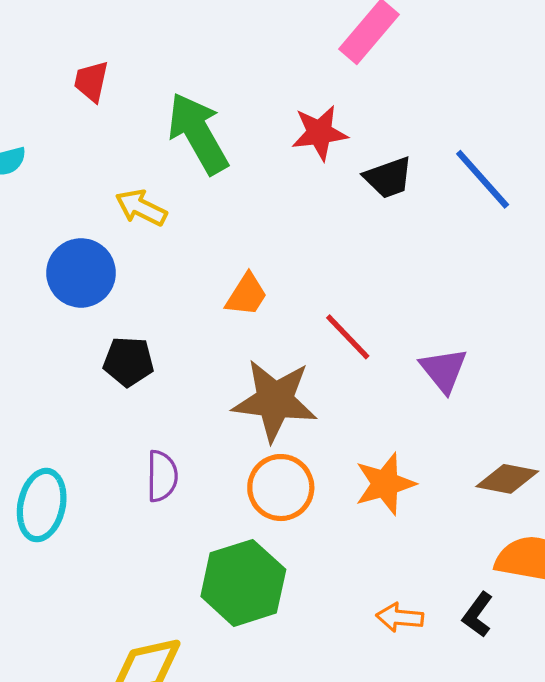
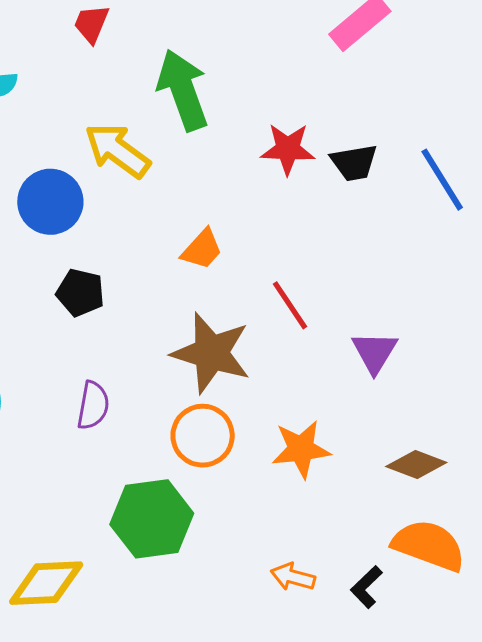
red star: (320, 133) -> (288, 149), moved
yellow arrow: (141, 208) -> (117, 150), size x1.4

